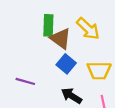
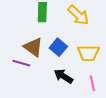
brown triangle: (61, 39) -> (33, 47), moved

